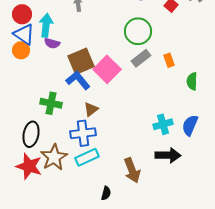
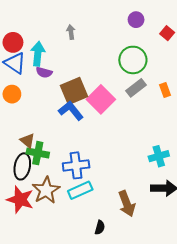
orange circle: (21, 50) -> (12, 94), moved
green cross: (51, 103) -> (38, 153), moved
brown triangle: (91, 109) -> (27, 141), moved, turned -42

